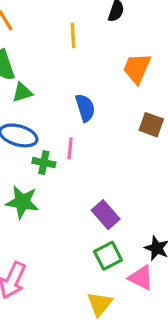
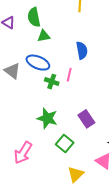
green star: (22, 202) -> (47, 118), moved
green square: (108, 256) -> (65, 144), moved, turned -30

